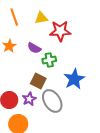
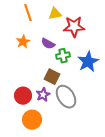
blue star: (74, 79) -> (88, 62), moved

